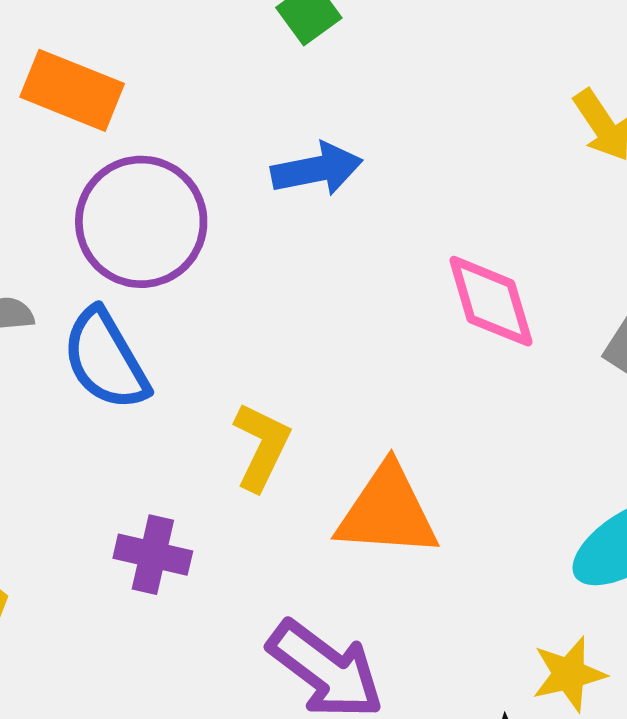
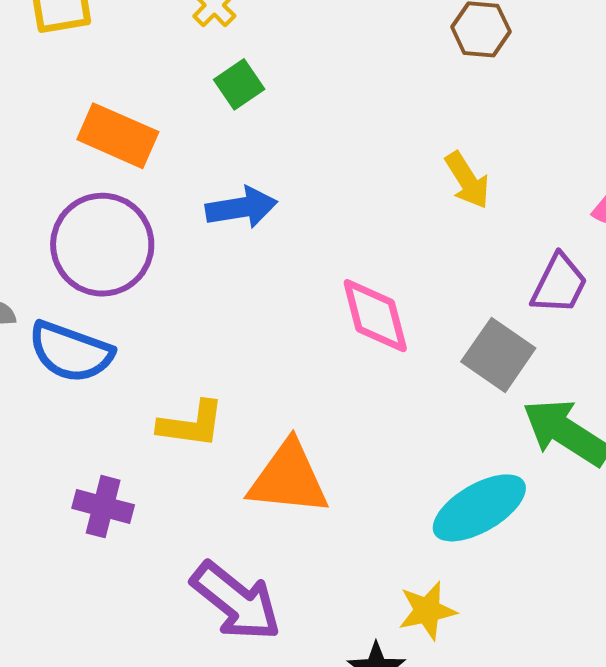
orange rectangle: (72, 90) -> (118, 136), moved
blue semicircle: (105, 359) -> (71, 352), turned -42
yellow L-shape: (262, 447) -> (191, 424), turned 70

